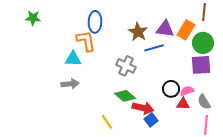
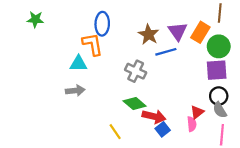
purple triangle: (165, 29) -> (178, 31), turned 48
black circle: (171, 89) -> (219, 96), moved
pink semicircle: (187, 91) -> (192, 124), moved, turned 104
red triangle: (183, 104) -> (197, 112), turned -40

